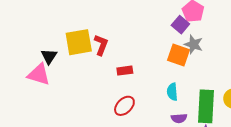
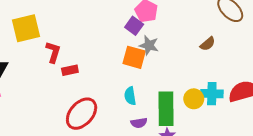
yellow square: (79, 42) -> (26, 28), moved
red rectangle: (125, 71) -> (70, 70), moved
red ellipse: (124, 106) -> (82, 114), size x1.5

